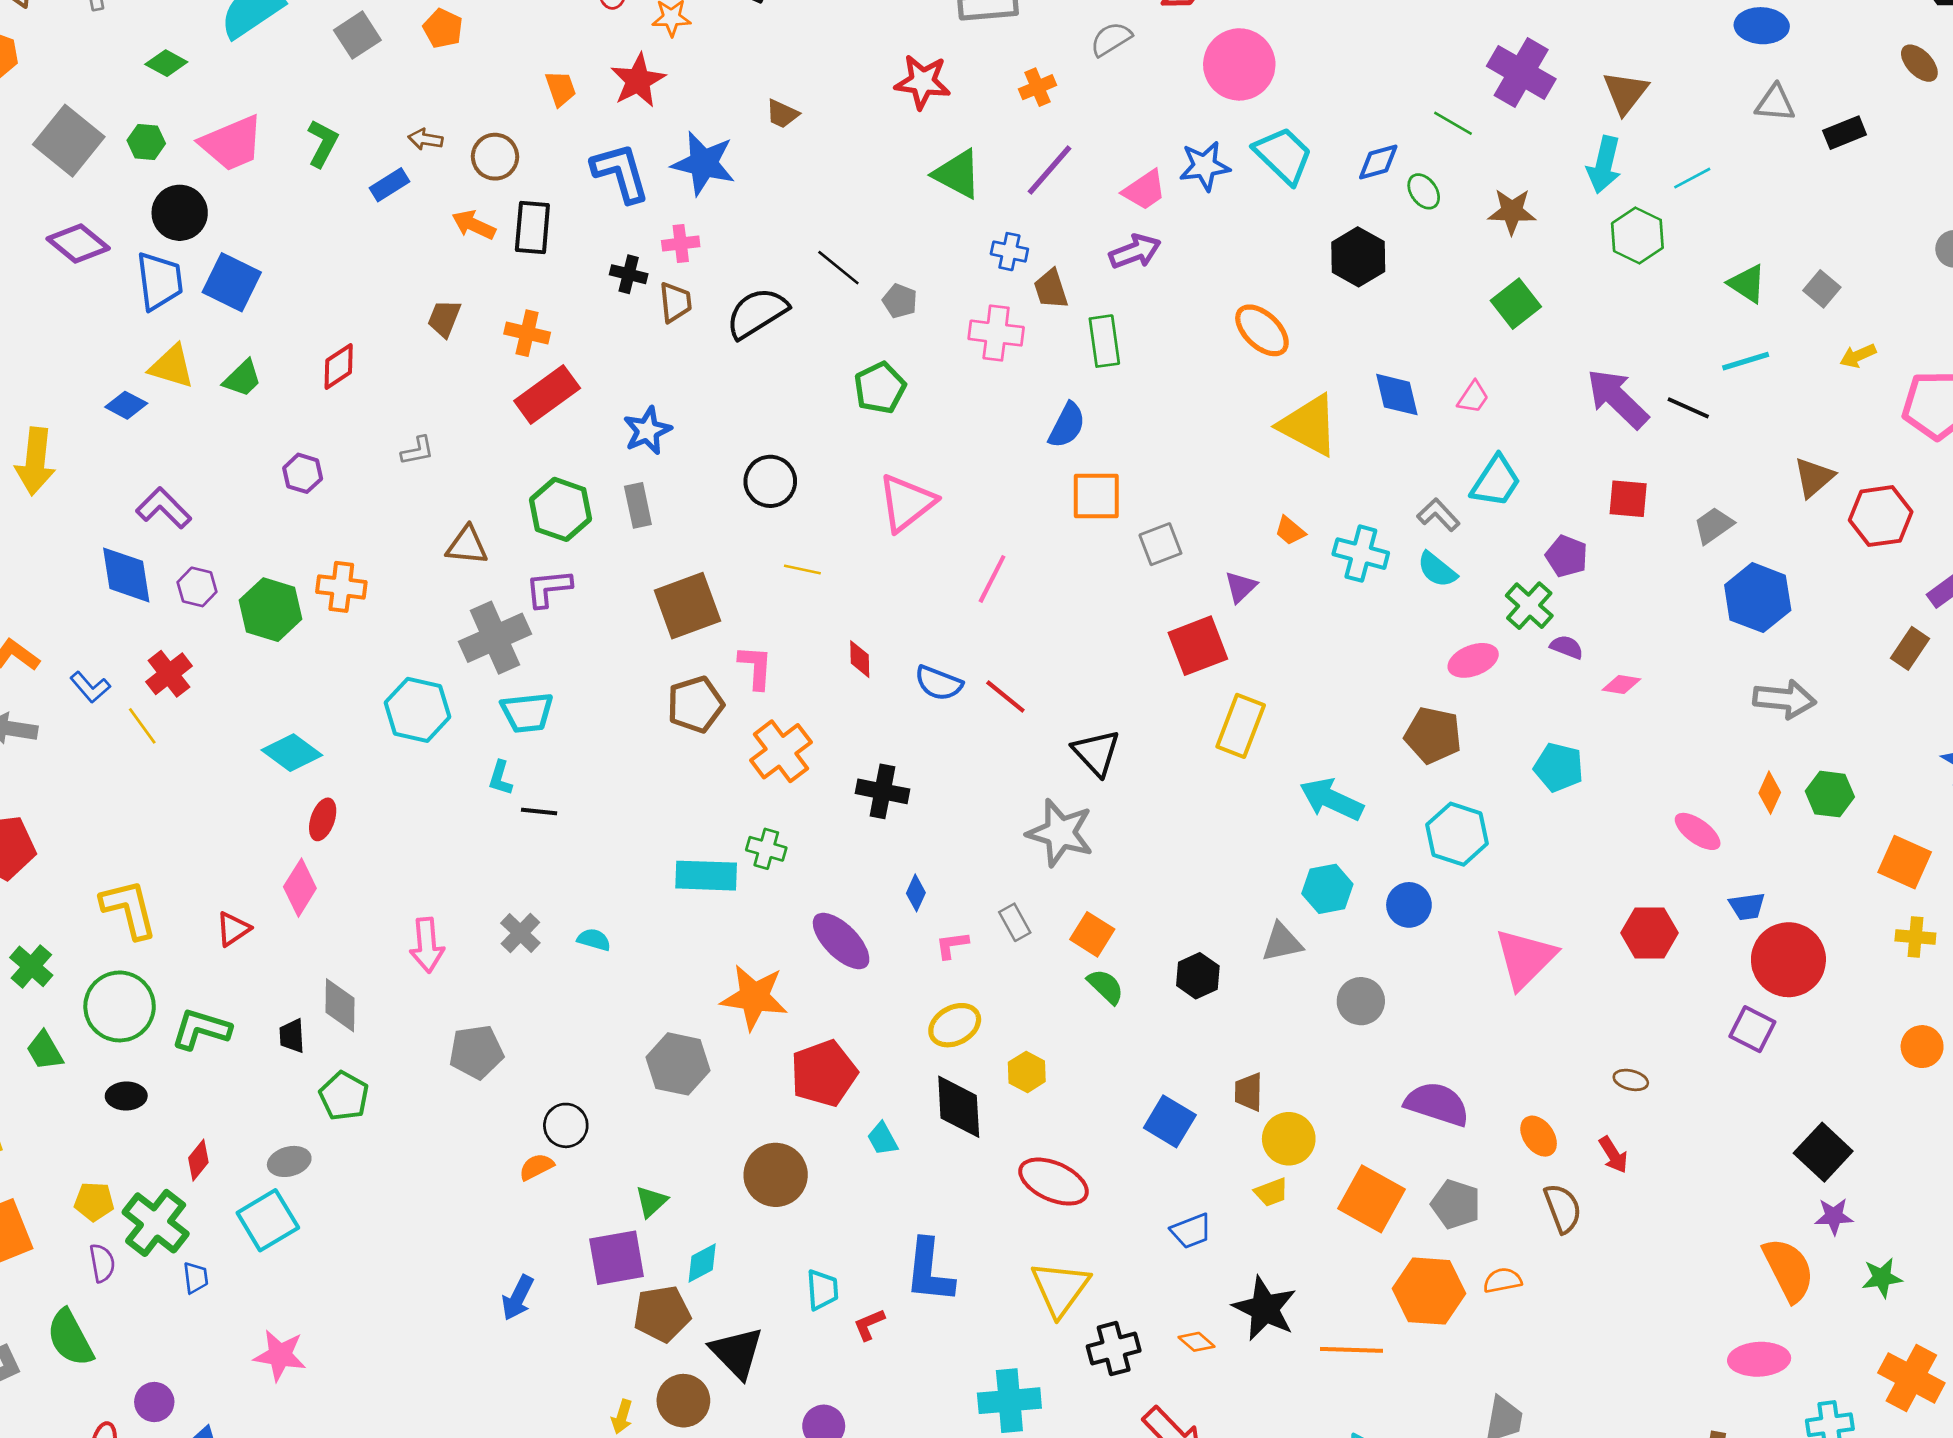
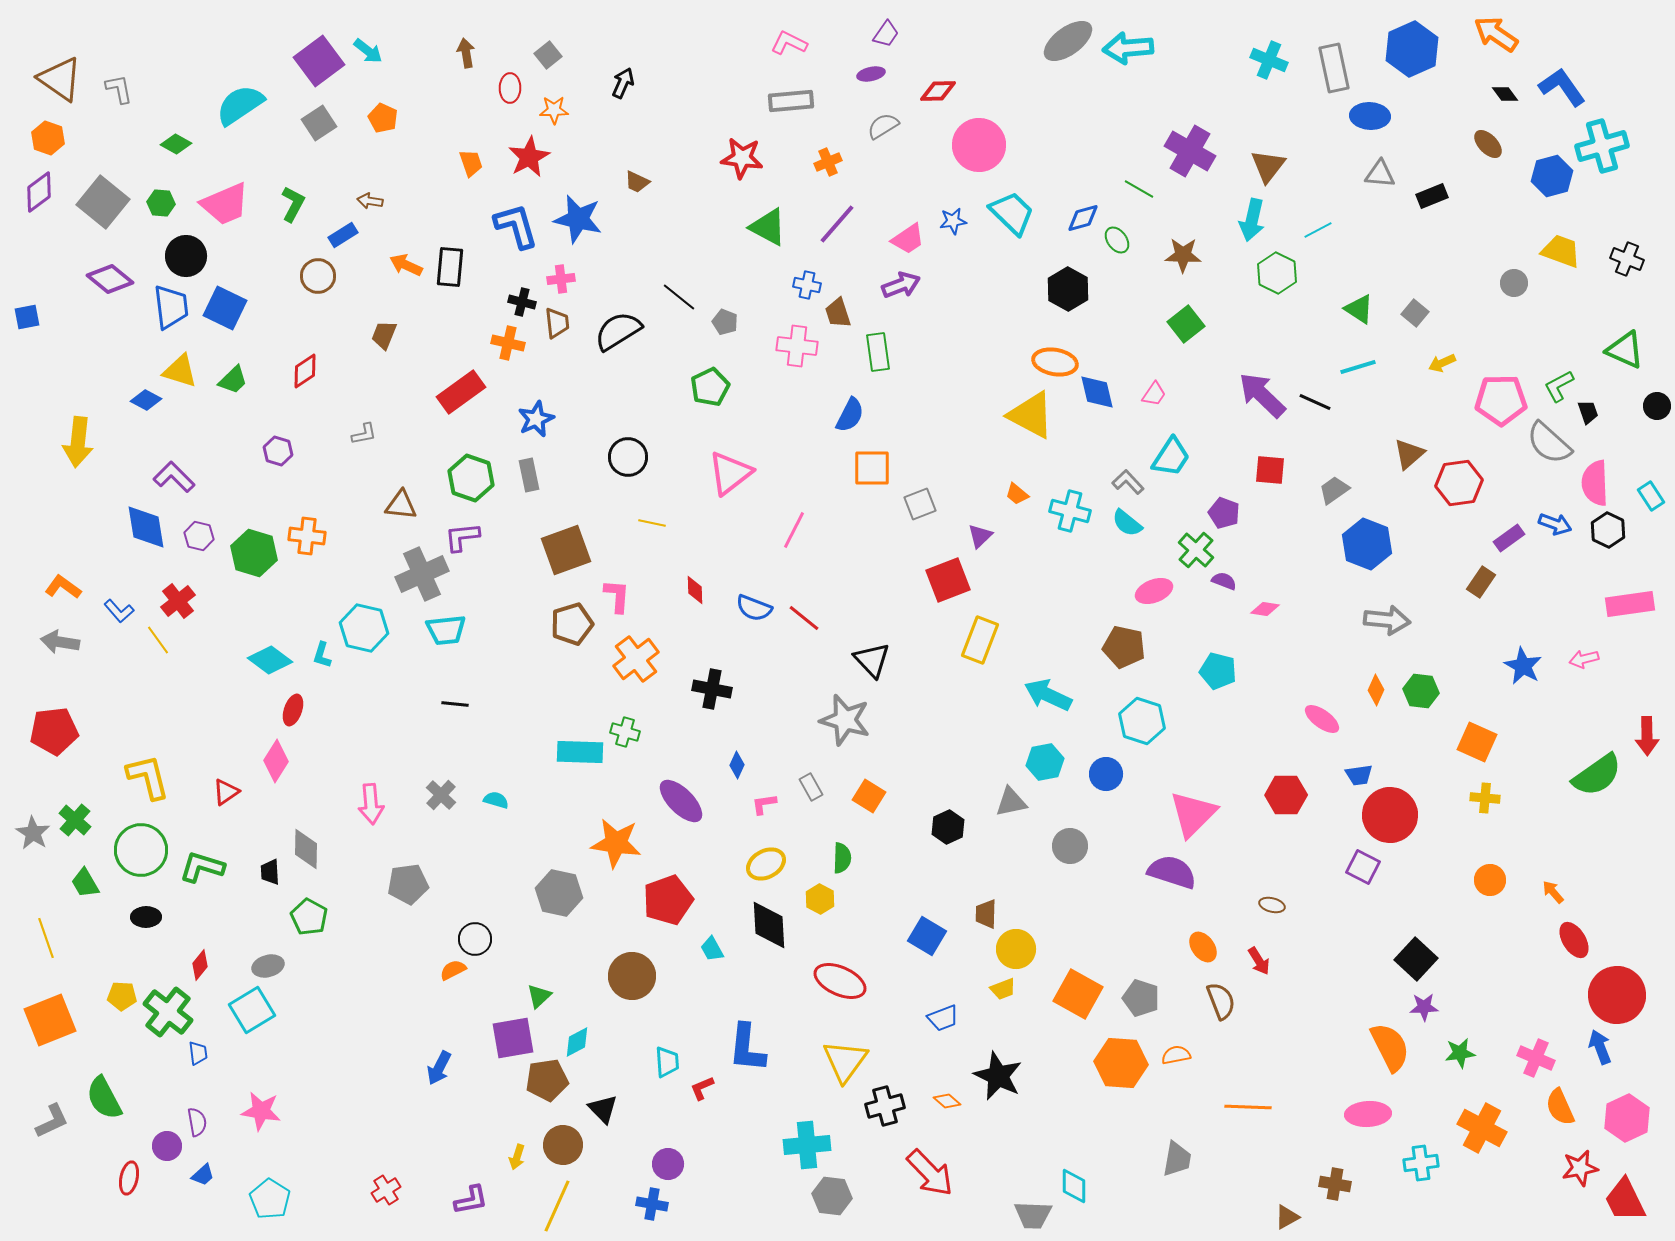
brown circle: (495, 157) -> (318, 276), moved
blue star: (1205, 166) -> (953, 221), size x0.7
orange ellipse: (1262, 330) -> (1055, 362), moved, turned -33
orange cross: (527, 333) -> (508, 343), moved
cyan L-shape: (500, 778) -> (322, 655), moved
green semicircle: (1106, 986) -> (842, 858), moved, turned 48
purple semicircle: (1437, 1104) -> (1172, 872), moved
purple semicircle: (102, 1263) -> (197, 1122), moved
orange line: (1352, 1350) -> (1248, 1107), moved
black triangle: (737, 1353) -> (603, 1109), size x0.7

